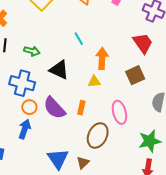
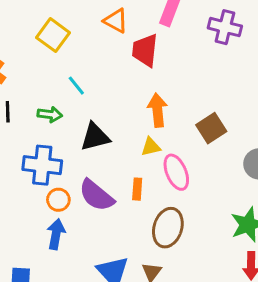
cyan line: (79, 39) -> (76, 86), moved
red trapezoid: (143, 43) -> (145, 50), moved, turned -130
black triangle: (59, 70) -> (95, 137), turned -30
pink ellipse: (119, 112) -> (176, 172), moved

